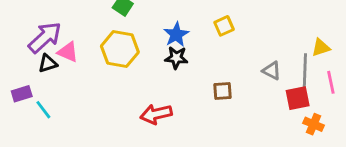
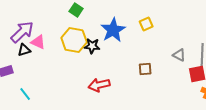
blue star: (176, 35) -> (113, 30), size x1.4
black star: (176, 58) -> (92, 46), moved
cyan line: (43, 110) -> (25, 94), moved

